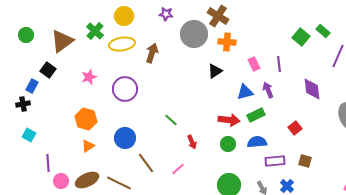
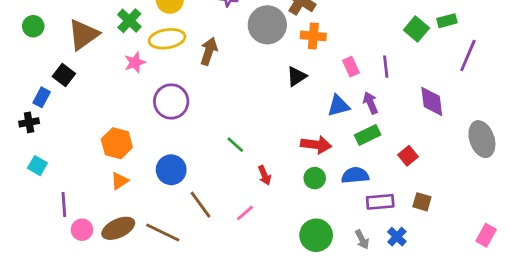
green rectangle: (323, 31) -> (447, 21), turned -56
pink star: (89, 77) -> (135, 62), moved
green rectangle: (256, 115) -> (368, 135), moved

